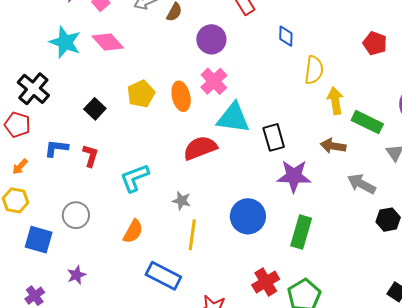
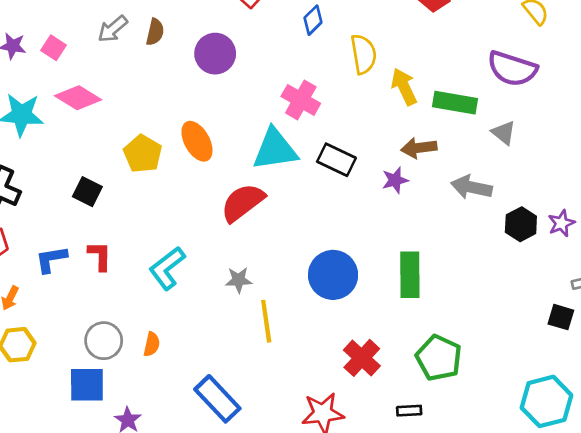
blue diamond: (286, 36) -> (313, 20), turned 60
pink cross: (214, 81) -> (301, 100), moved
black rectangle: (274, 137) -> (336, 160), turned -32
purple star: (294, 176) -> (395, 180), moved, size x0.6
orange semicircle: (133, 231) -> (152, 344), moved, size x0.7
blue square: (39, 240) -> (87, 385), moved
blue rectangle: (163, 276) -> (217, 399), moved, turned 36
red cross: (266, 282) -> (362, 358), moved

